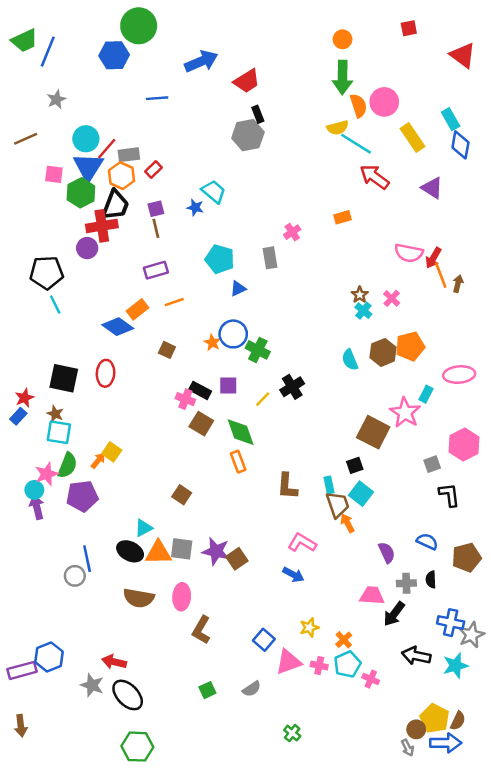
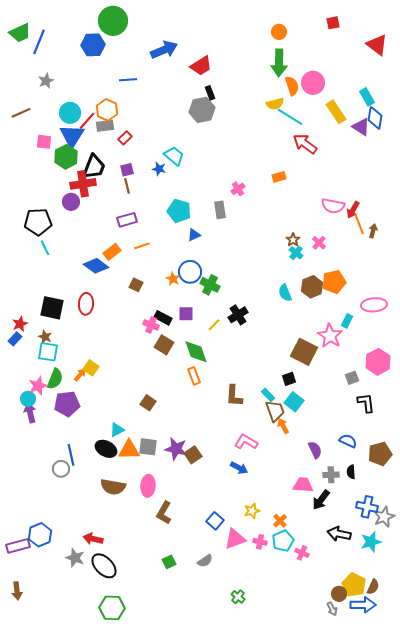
orange hexagon: (121, 176) -> (107, 110), moved
purple triangle: (432, 188) -> (361, 127), moved
cyan rectangle: (329, 485) -> (268, 395), turned -32

